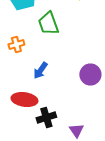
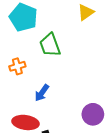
purple circle: (90, 74) -> (93, 114), moved

